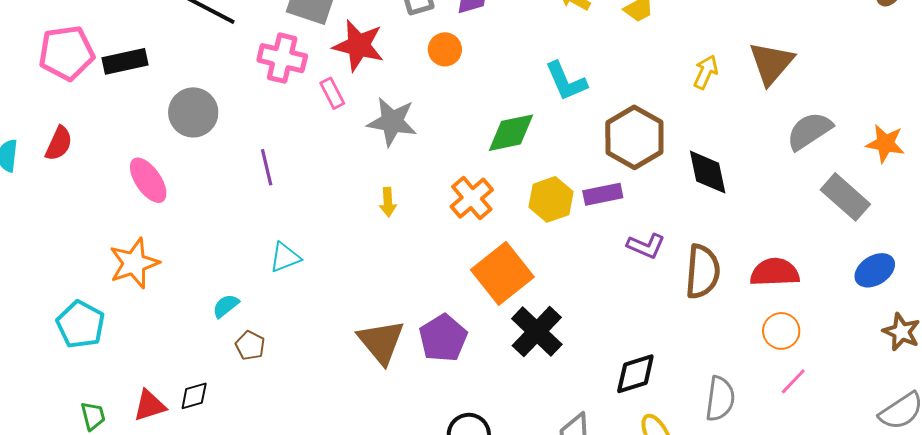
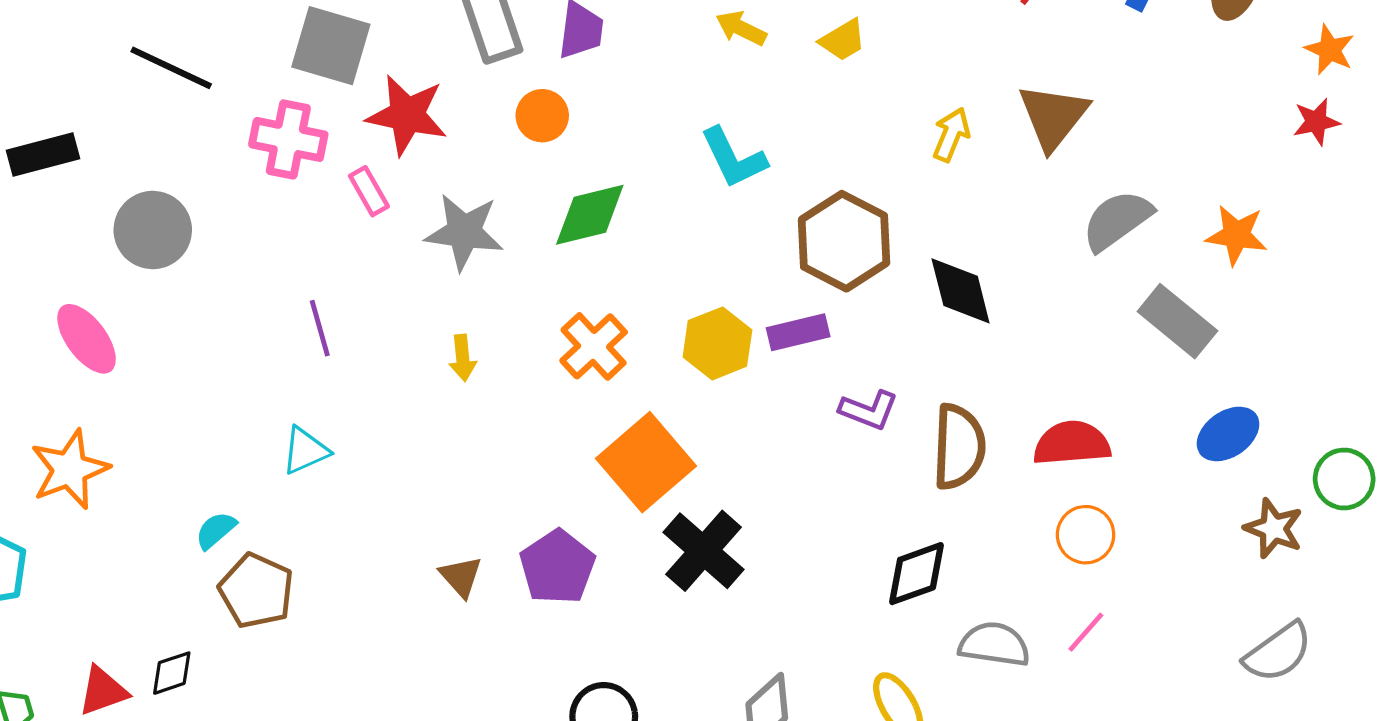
green diamond: (511, 133) -> (590, 215), moved
purple line: (267, 167) -> (320, 328), moved
brown triangle: (381, 342) -> (461, 577), size x0.6
brown pentagon: (250, 346) -> (256, 591), size x1.6
black diamond: (635, 374) -> (917, 574), moved
pink line: (793, 381) -> (1086, 632), moved
gray semicircle: (720, 399) -> (994, 644), turned -87

